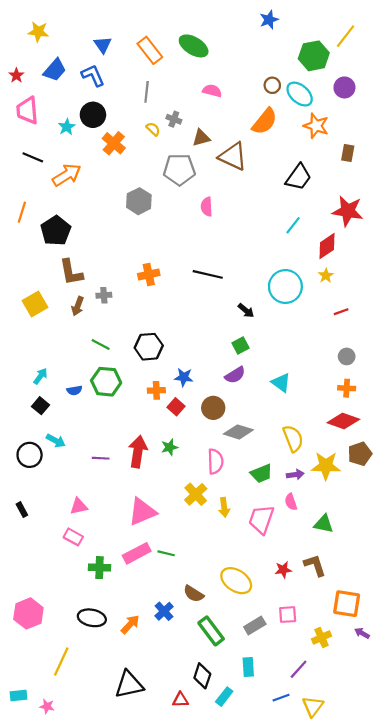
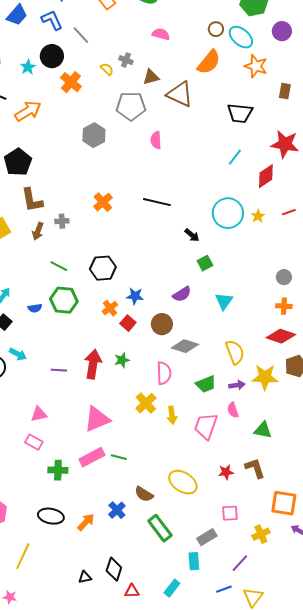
gray line: (147, 92) -> (81, 35), moved, turned -48
black trapezoid: (299, 177) -> (240, 113), turned 60
orange cross: (149, 274) -> (103, 202), turned -30
yellow star: (326, 276) -> (258, 216), moved
red line: (341, 312) -> (289, 212), moved
green square: (241, 346) -> (205, 263), moved
cyan triangle: (281, 383) -> (224, 301), turned 30
orange cross: (156, 390) -> (110, 308), turned -35
gray rectangle: (255, 625) -> (207, 537), moved
black diamond: (202, 676) -> (114, 569), moved
black triangle: (129, 685) -> (85, 577), size x0.5

